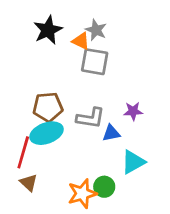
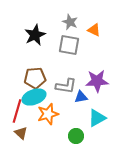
black star: (48, 30) -> (35, 35), moved
orange triangle: (81, 41) -> (94, 30), moved
purple star: (133, 111) -> (97, 81), size x1.6
orange star: (82, 194) -> (48, 114), moved

